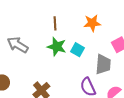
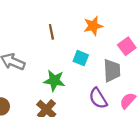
green star: (57, 47) -> (54, 81), moved

